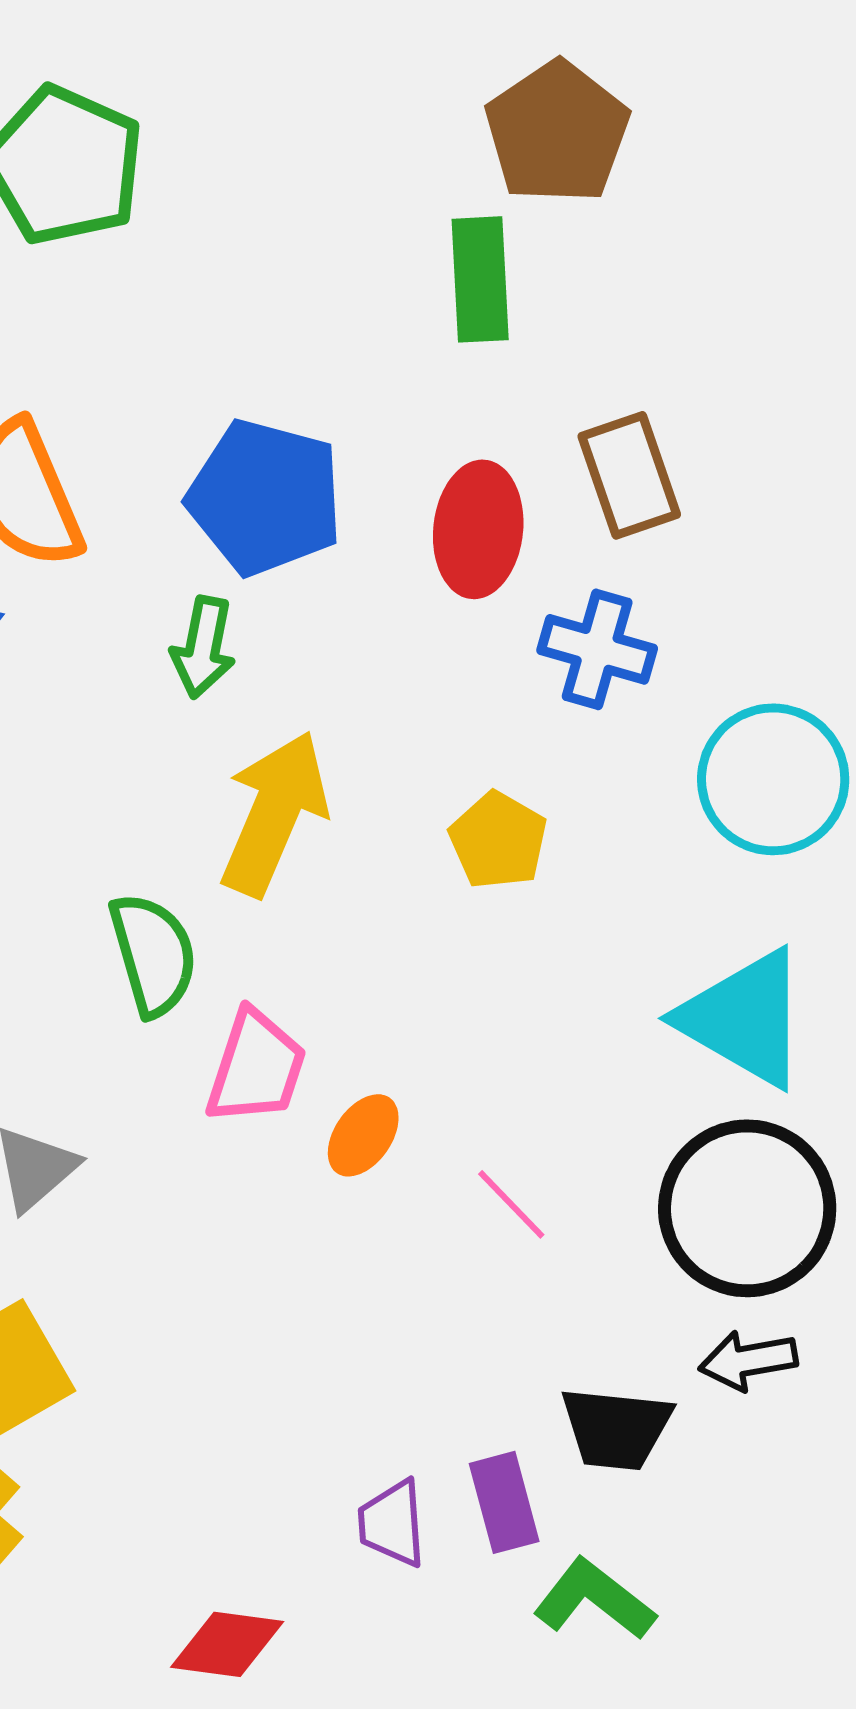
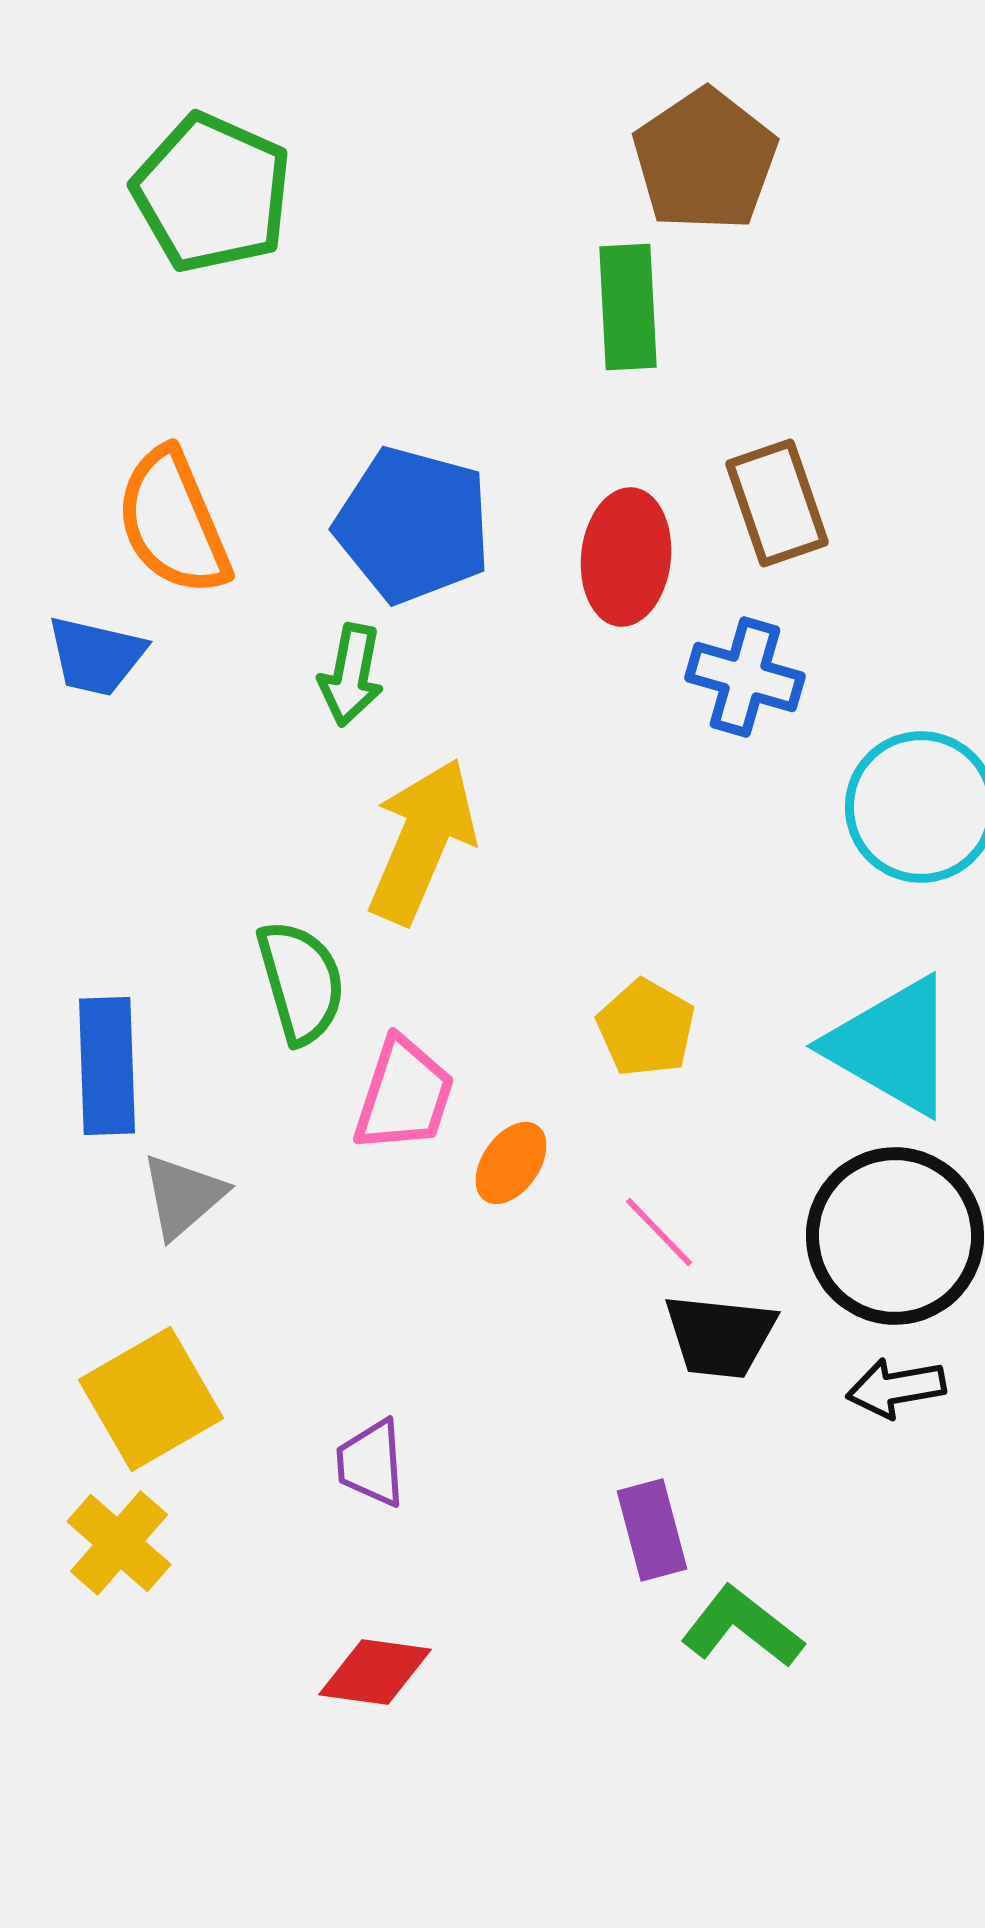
yellow pentagon: (498, 840) -> (646, 1028), moved
black trapezoid: (616, 1428) -> (720, 1336), moved
purple trapezoid: (392, 1523) -> (371, 1463), moved

